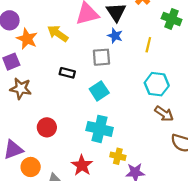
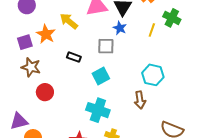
orange star: (27, 39) -> (46, 34), moved
yellow line: (148, 45) -> (152, 30), moved
brown arrow: (164, 114) -> (140, 100), moved, turned 42
red circle: (47, 127) -> (45, 92), moved

